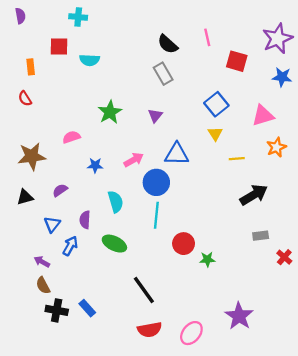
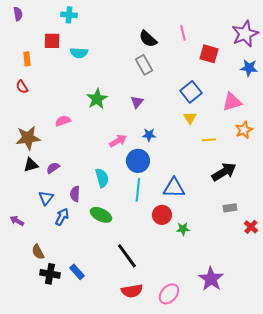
blue triangle: (177, 154) -> (174, 188), moved
blue star: (95, 165) -> (149, 135), moved
black triangle: (25, 197) -> (31, 165), moved
purple arrow: (42, 262) -> (17, 221), moved

